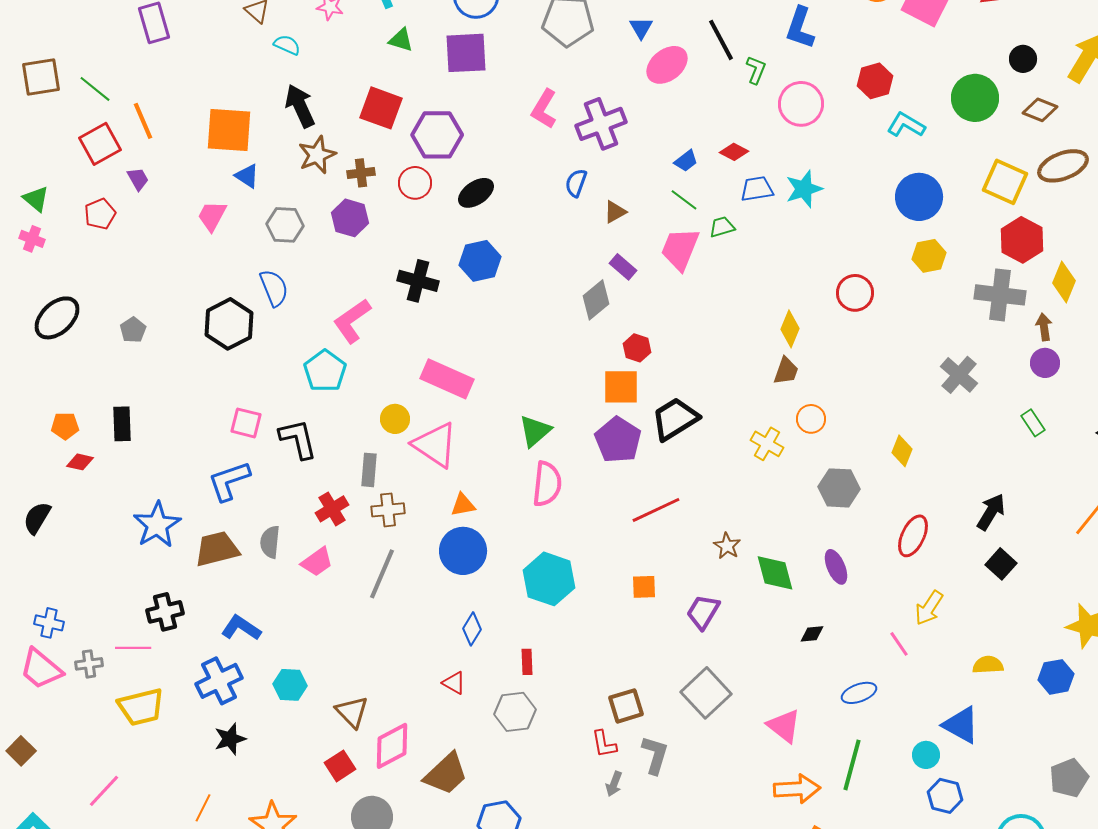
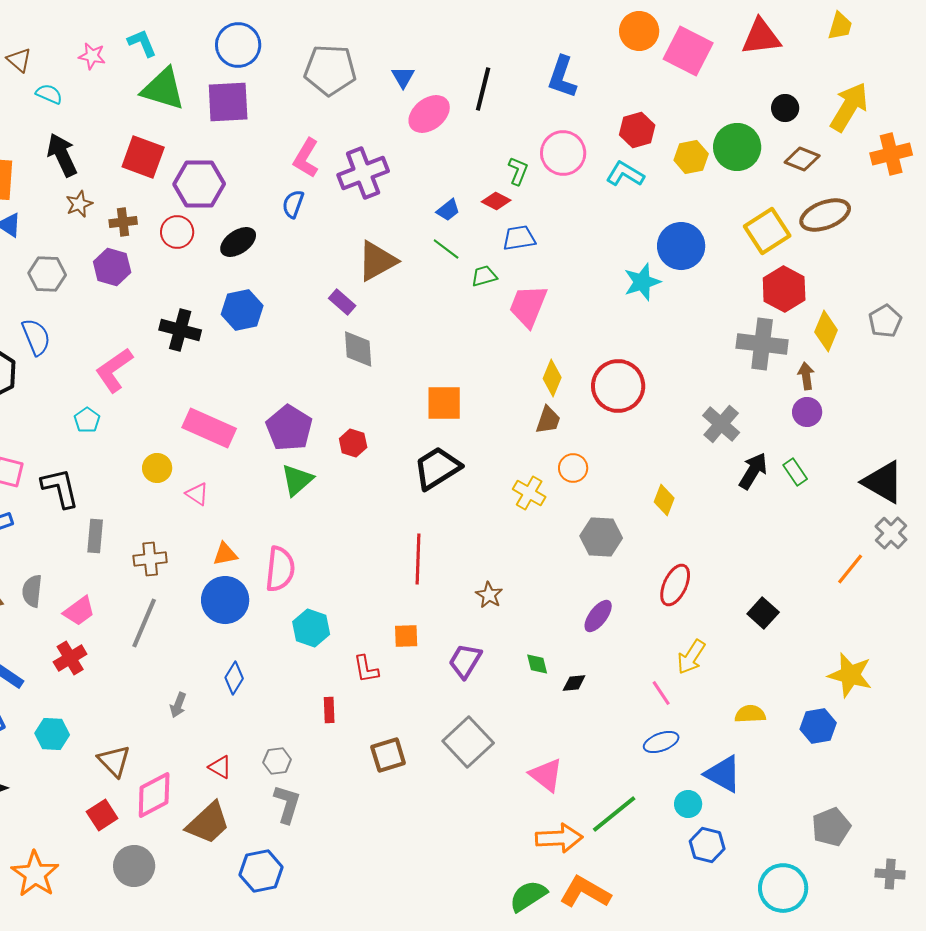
green triangle: (401, 40) -> (163, 89), size x1.8
black line: (721, 40) -> (483, 89), turned 42
green L-shape: (756, 70) -> (518, 171), moved
cyan L-shape: (906, 125) -> (625, 174), moved
brown star: (317, 155) -> (79, 204), size x0.7
yellow square: (1005, 182) -> (767, 231), turned 33
blue semicircle: (576, 183) -> (293, 204), moved
cyan star: (804, 189) -> (642, 282), moved
brown triangle: (615, 212) -> (377, 261), size x1.8
pink trapezoid: (680, 249) -> (528, 306), moved
yellow hexagon: (929, 256) -> (691, 157), moved
purple rectangle: (623, 267) -> (342, 302), moved
red circle: (855, 293) -> (618, 386), moved, size x1.4
gray diamond: (596, 300) -> (358, 349), turned -54
red hexagon: (637, 348) -> (353, 443), moved
cyan pentagon: (325, 371) -> (87, 420), size x0.6
orange square: (621, 387) -> (444, 403), moved
purple pentagon: (618, 440) -> (289, 428), moved
pink triangle: (435, 445) -> (197, 494), size x0.5
gray rectangle: (369, 470) -> (95, 536), moved
pink semicircle: (547, 484) -> (280, 569), moved
red cross: (332, 509) -> (70, 658), moved
red line: (656, 510) -> (418, 559), turned -63
black arrow: (991, 512) -> (753, 471), moved
purple ellipse: (836, 567) -> (598, 616), turned 60
green diamond: (775, 573) -> (537, 664), moved, size x0.6
cyan hexagon: (549, 579) -> (311, 628), size x0.7
red rectangle: (527, 662) -> (329, 710), moved
red triangle: (454, 683) -> (220, 767), moved
blue ellipse: (859, 693) -> (661, 742), moved
gray hexagon: (515, 712) -> (277, 761), size x0.7
red L-shape: (604, 744) -> (366, 669), moved
gray L-shape: (655, 755) -> (287, 804), moved
green line: (852, 765) -> (614, 814), turned 36
gray arrow: (614, 784) -> (178, 705), moved

